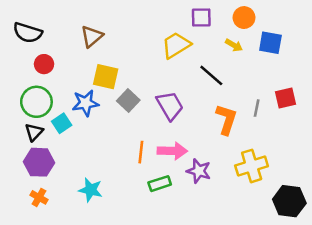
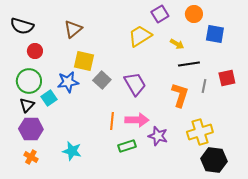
purple square: (201, 18) -> (160, 14), turned -30
yellow arrow: (234, 45) -> (177, 44), moved
black line: (211, 75) -> (189, 64), moved, turned -50
black hexagon: (289, 201) -> (214, 160), moved

